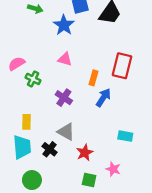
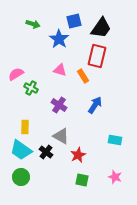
red rectangle: (122, 66) -> (97, 56), moved
orange rectangle: (93, 78) -> (83, 76), moved, turned -48
cyan trapezoid: (22, 147) -> (21, 150), turned 130
pink star: (113, 169) -> (115, 177), moved
green circle: (32, 180) -> (21, 177), moved

